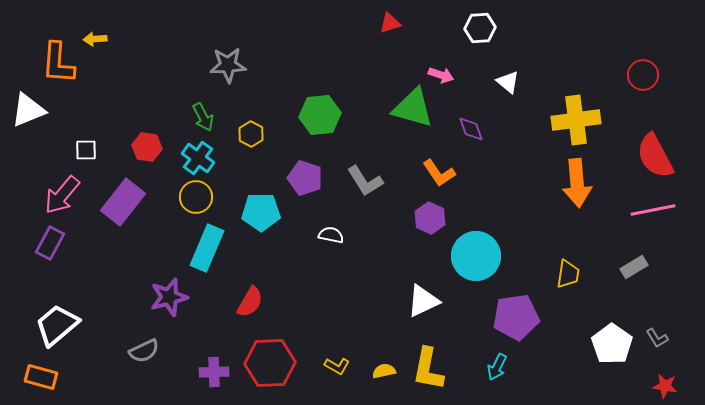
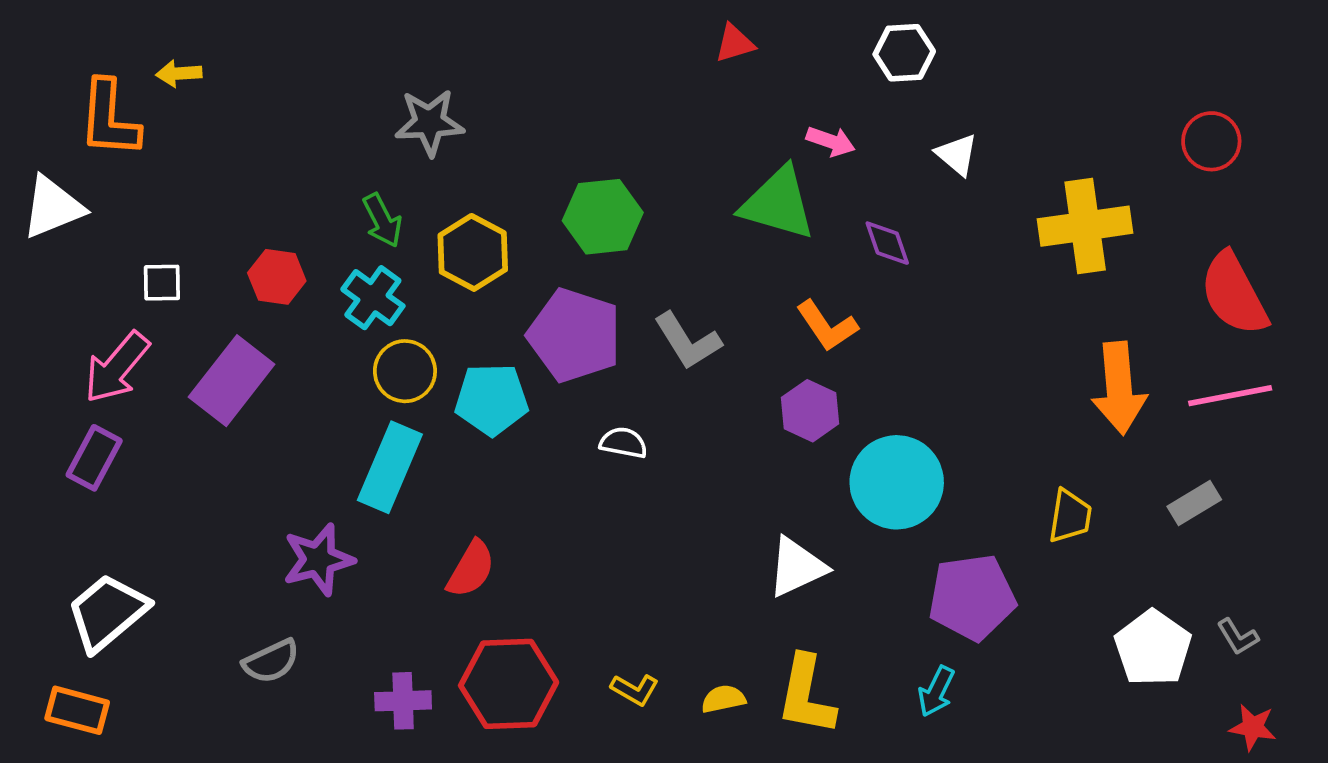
yellow hexagon: (251, 134) -> (473, 252), size x1.5
purple pentagon: (305, 178) -> (575, 335), size x1.4
orange arrow: (577, 183) -> (1119, 388), moved
yellow circle: (196, 197) -> (405, 371), moved

